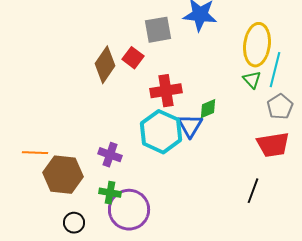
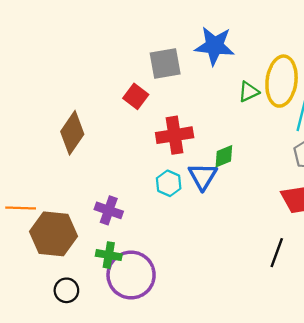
brown diamond: (105, 65) -> (72, 133), moved
green triangle: (252, 80) -> (249, 92), moved, turned 48
cyan hexagon: (161, 132) -> (169, 183), size x0.5

